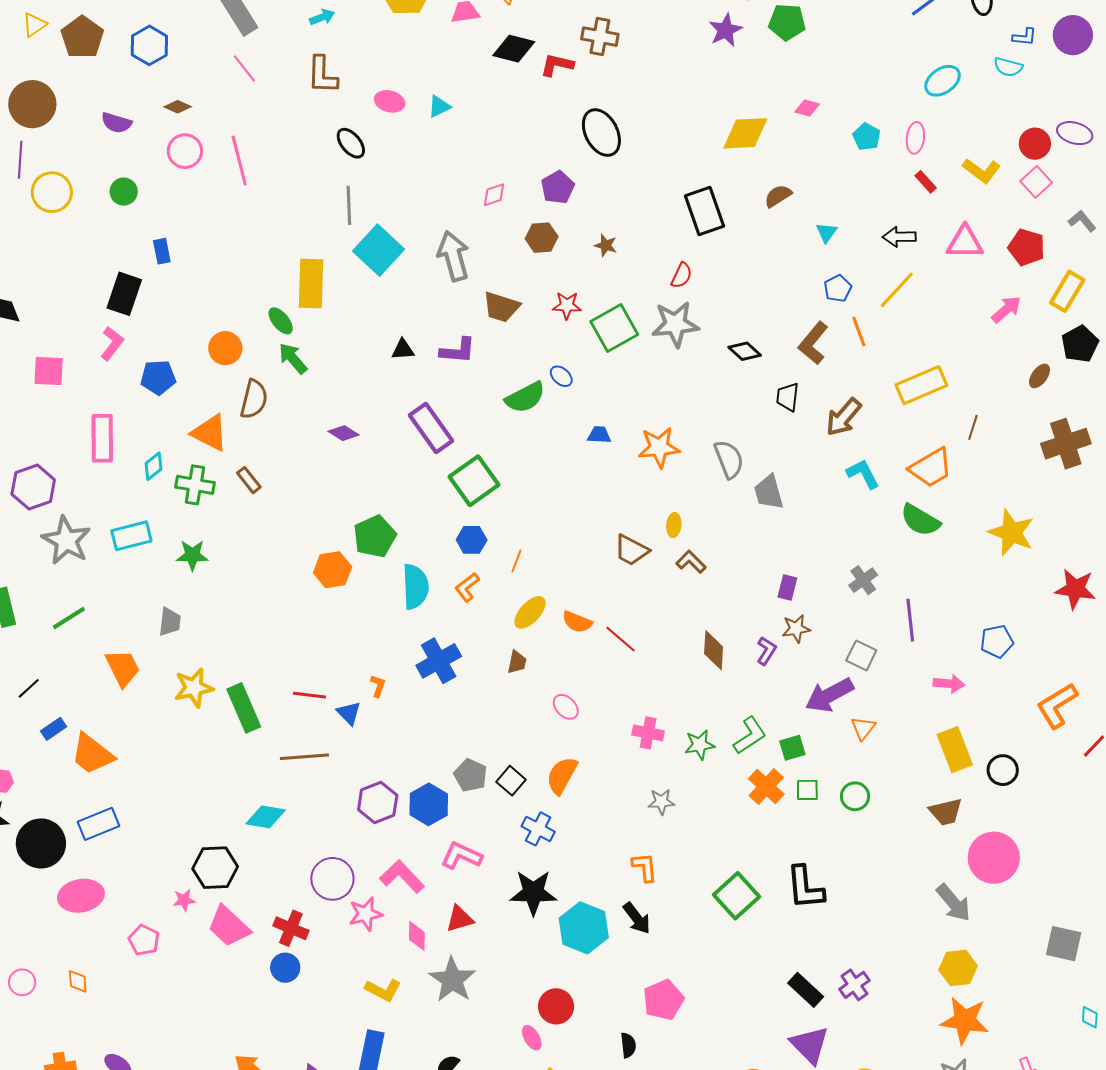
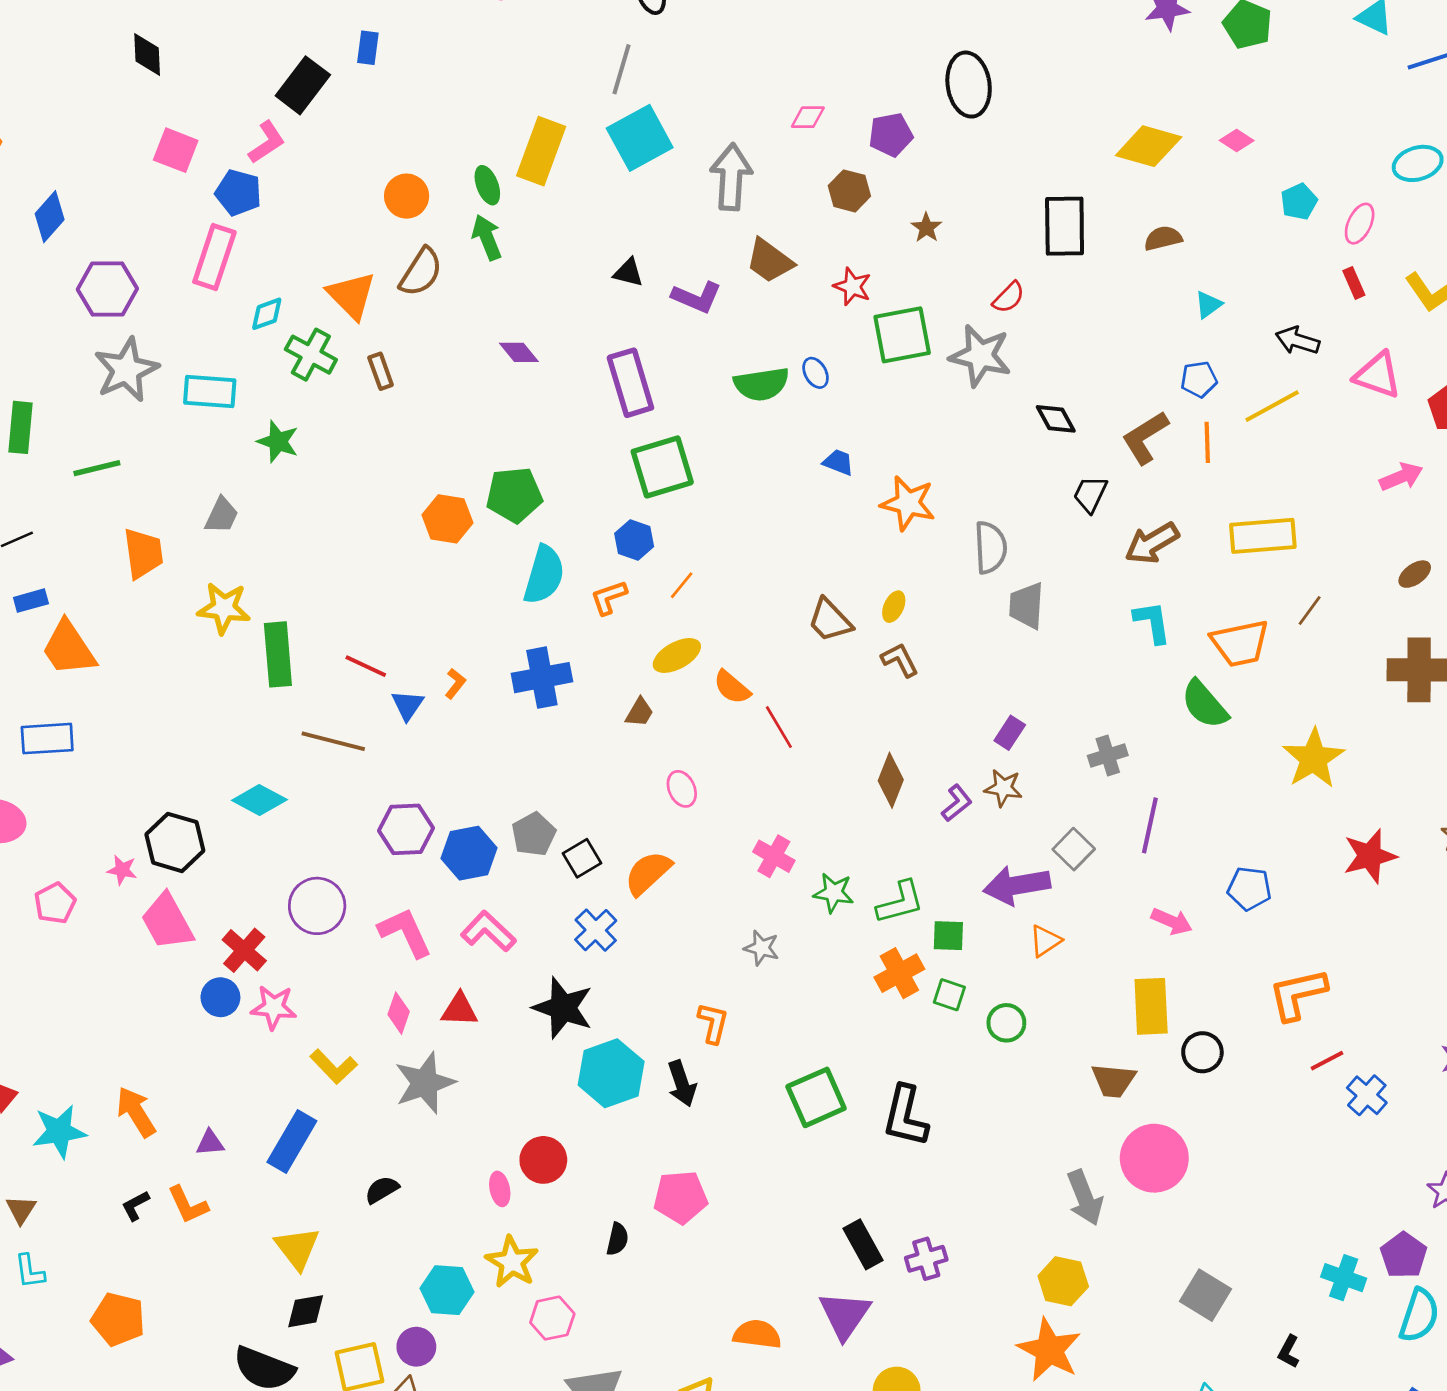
blue pentagon: (158, 377) -> (238, 193), moved
red star: (1075, 589) -> (1370, 856), turned 30
pink star: (366, 914) -> (274, 1007), moved

